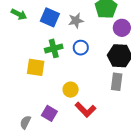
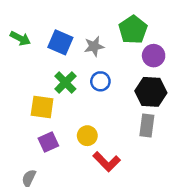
green cross: (54, 48) -> (65, 83), turned -30
purple square: (49, 113) -> (48, 142), moved, turned 35

